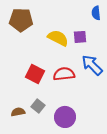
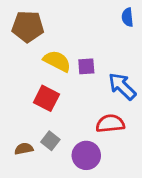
purple square: (80, 37) -> (86, 66), moved
yellow semicircle: (58, 38) -> (57, 61), moved
red semicircle: (64, 74) -> (110, 124), moved

